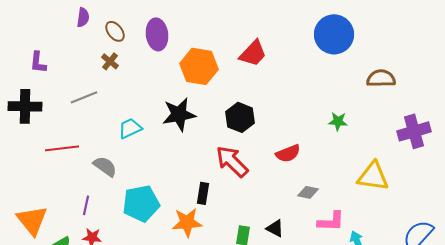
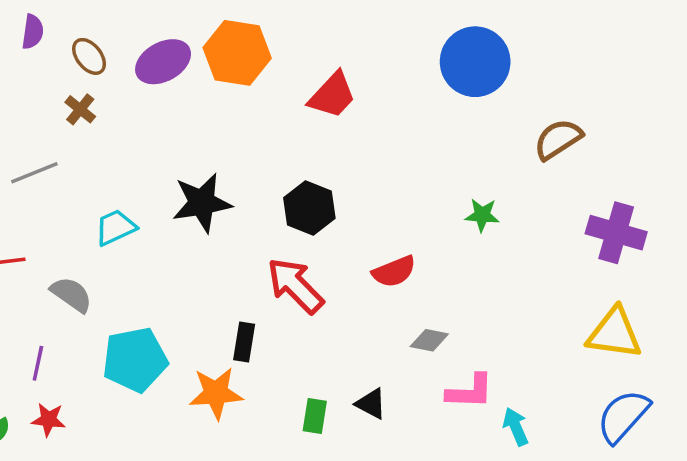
purple ellipse: (157, 34) -> (163, 62), turned 68
orange hexagon: (199, 66) -> (237, 53), moved
brown semicircle: (381, 78) -> (558, 139), turned -32
purple cross: (414, 131) -> (616, 233), turned 32
yellow triangle: (373, 176) -> (614, 333), moved

